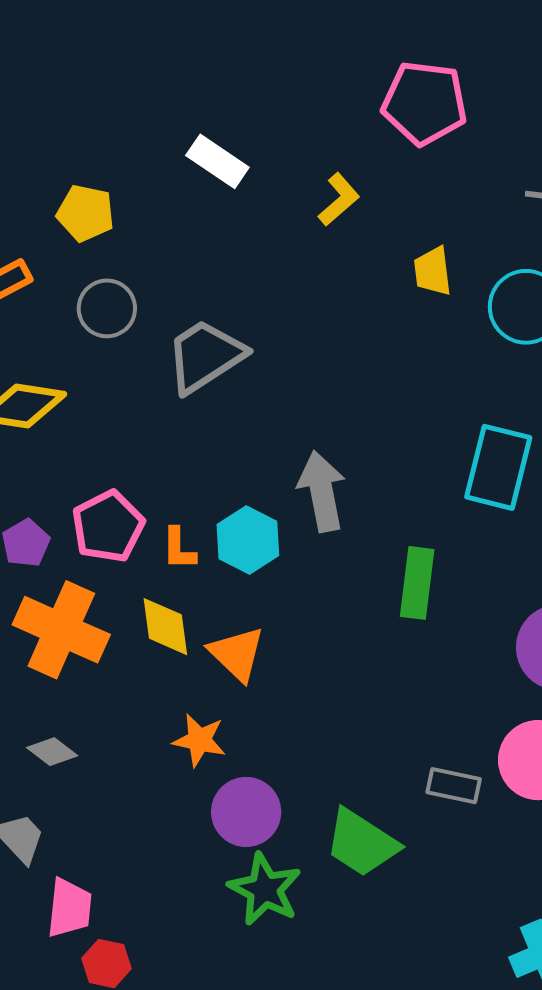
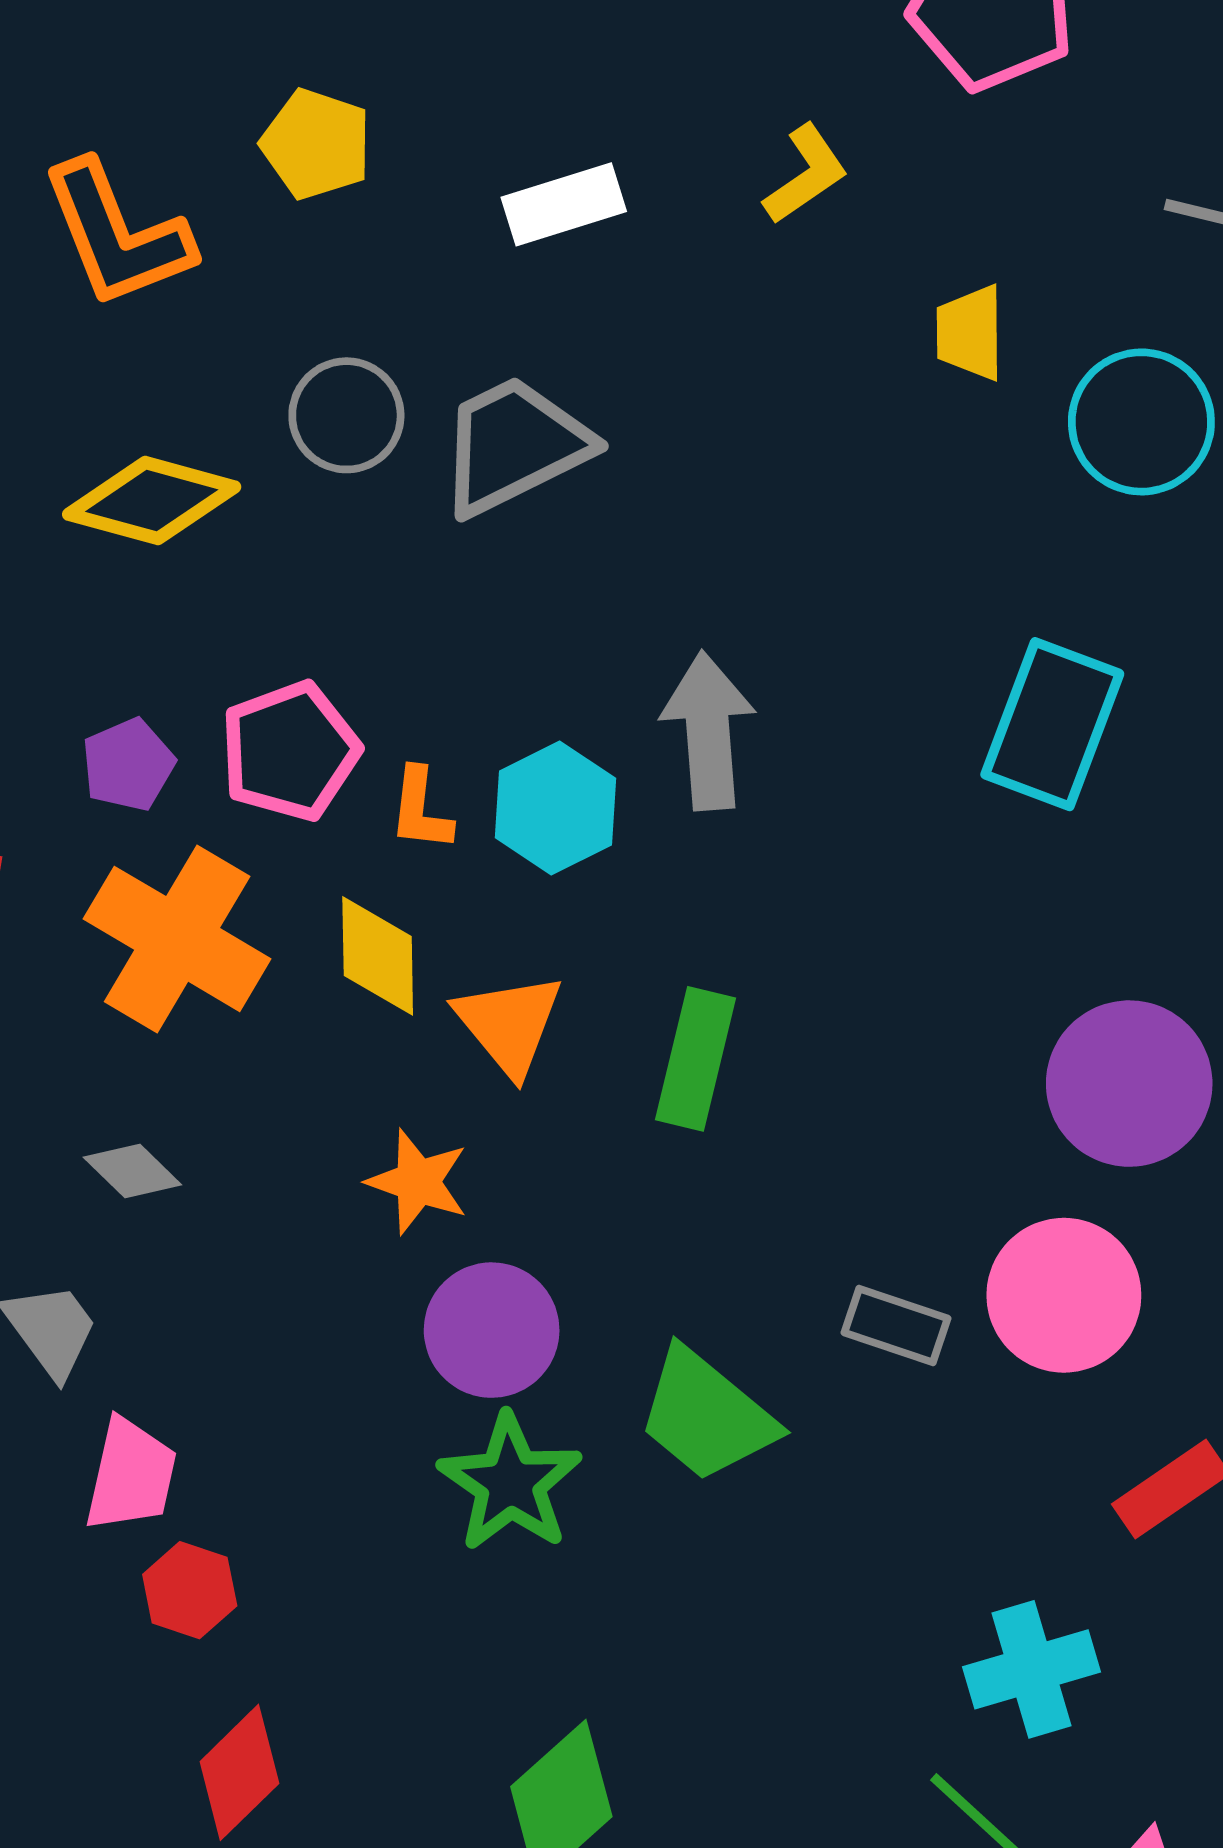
white rectangle: (217, 161) -> (564, 204), moved, turned -58
gray circle: (107, 308) -> (346, 415), moved
green rectangle: (417, 583) -> (696, 1059), moved

